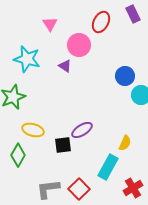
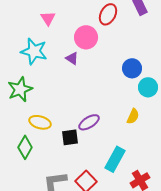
pink triangle: (50, 24) -> (48, 18), moved
yellow semicircle: (125, 143) -> (133, 116), moved

